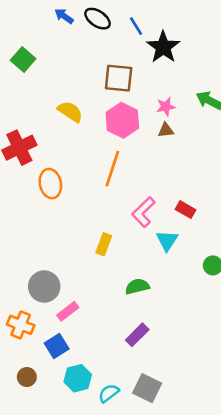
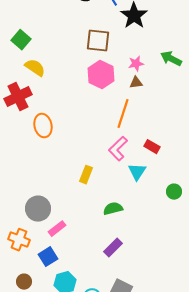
green square: (23, 60) -> (21, 40), moved
yellow semicircle: (70, 112) -> (35, 68), moved
orange line: (112, 169) -> (123, 114), moved

